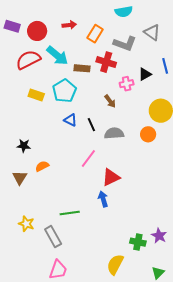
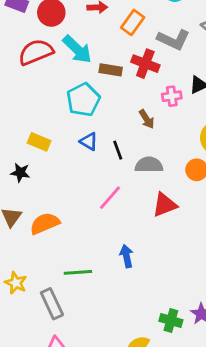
yellow rectangle: (36, 95) -> (39, 142), moved
orange semicircle: (42, 166) -> (45, 223), moved, size x1.5
red triangle: (111, 177) -> (165, 205), moved

